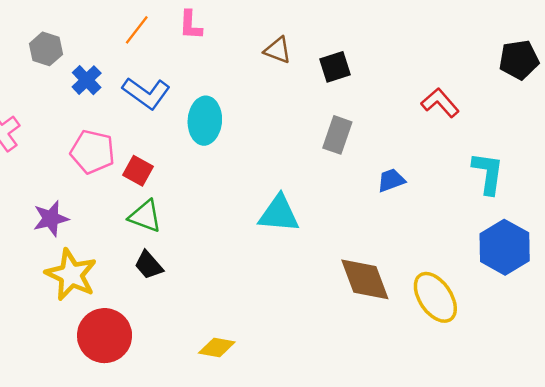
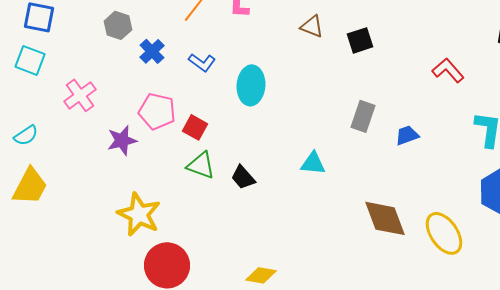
blue L-shape: (146, 93) -> (202, 62), size x0.7
gray rectangle: (337, 135) -> (363, 116), moved
cyan triangle: (279, 214) -> (313, 163), size x0.7
purple star: (51, 219) -> (122, 140), moved
black trapezoid: (149, 265) -> (243, 177), moved

